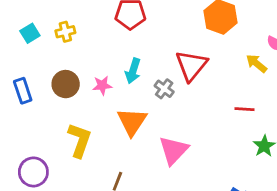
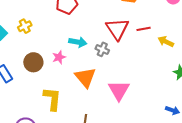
yellow arrow: (256, 63) -> (166, 42), moved
cyan arrow: (133, 71) -> (78, 42), turned -84
red line: (245, 109) -> (144, 29), moved

